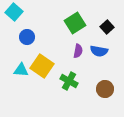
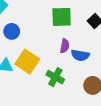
green square: (75, 23) -> (62, 17), turned 30
blue semicircle: (99, 51) -> (80, 55), moved

